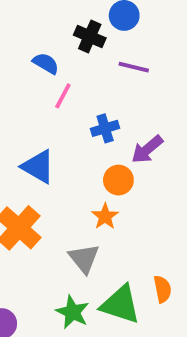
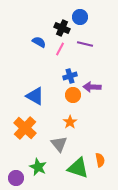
pink line: (63, 96) -> (60, 49), moved
purple arrow: (147, 149) -> (92, 87), turned 42
orange circle: (118, 180) -> (73, 95), moved
green star: (73, 312) -> (38, 167), moved

